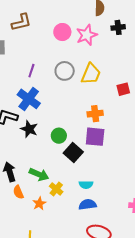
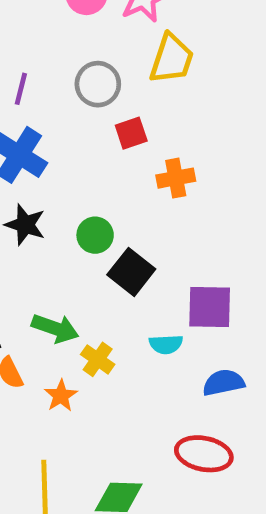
yellow trapezoid: (91, 74) -> (172, 59), moved
red square: (123, 89) -> (131, 133), moved
purple square: (95, 137) -> (210, 307), moved
blue semicircle: (88, 205) -> (224, 383), moved

